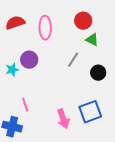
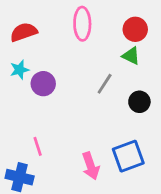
red circle: (83, 21) -> (135, 29), moved
pink ellipse: (45, 28) -> (82, 24), moved
cyan star: (12, 70) -> (20, 70), moved

